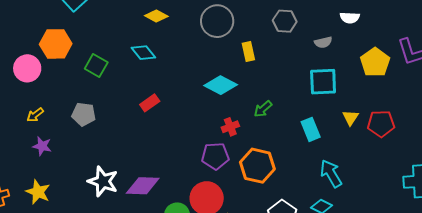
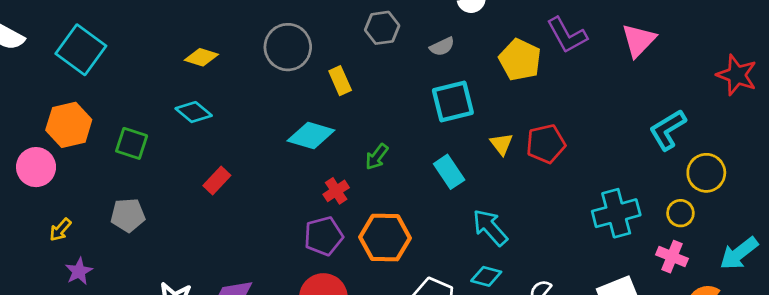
purple star: (42, 146) -> (79, 271), turned -30

